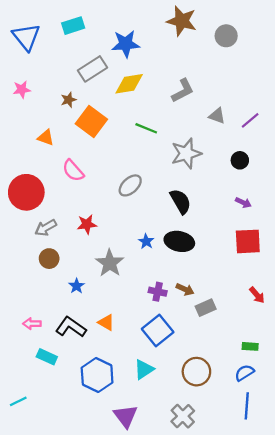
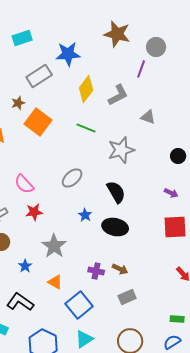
yellow diamond: (129, 84) -> (86, 89), moved, turned -44
purple line: (250, 120) -> (141, 69), moved, turned -30
black circle: (240, 160) -> (178, 156), moved
pink semicircle: (73, 171) -> (24, 184), moved
blue star: (146, 241) -> (85, 215), moved
gray rectangle: (206, 308) -> (127, 297), moved
orange triangle: (106, 322) -> (55, 282), moved
blue square: (158, 330) -> (79, 305), moved

